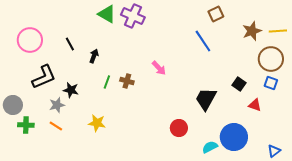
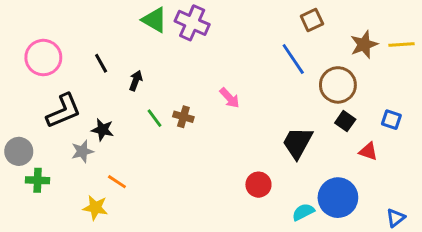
brown circle: (271, 59) -> (338, 85), moved
green line: (107, 82) -> (155, 118), turned -56
yellow star: (97, 123) -> (95, 208), moved
orange line: (56, 126) -> (117, 182), moved

